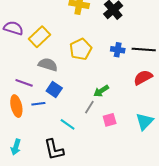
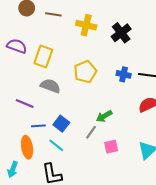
yellow rectangle: (40, 37) -> (43, 57), turned -30
blue square: (54, 90) -> (61, 124), moved
orange ellipse: (16, 106) -> (27, 147), moved
cyan line: (68, 124) -> (56, 145), moved

